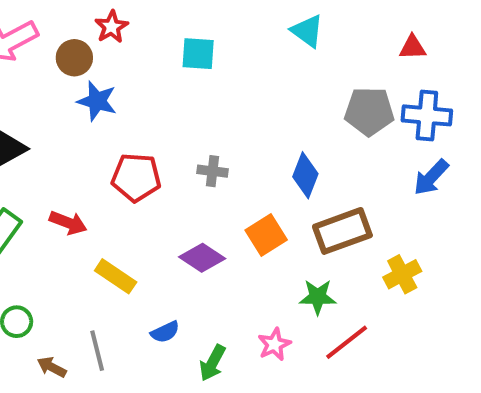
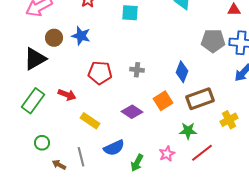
brown circle: (74, 58) -> (54, 38), moved
blue semicircle: (165, 332) -> (114, 148), size x1.5

